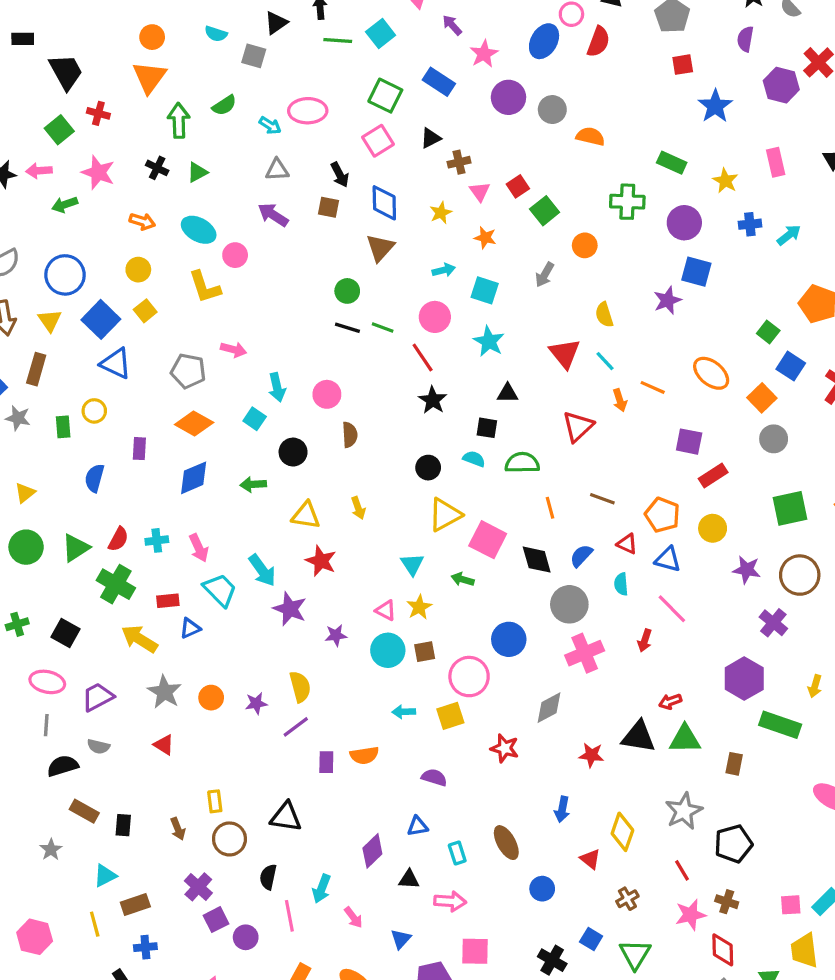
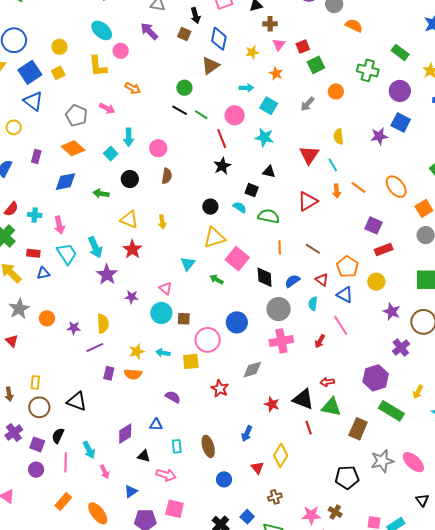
orange arrow: (142, 221) -> (133, 88), moved
cyan star: (489, 341) -> (264, 137), turned -30
yellow star: (419, 607) -> (137, 351), moved
brown rectangle: (734, 764) -> (358, 429), size x1.5
gray star: (684, 811) -> (382, 461), moved
red line: (682, 870) -> (309, 428), moved
cyan arrow: (322, 889) -> (89, 450), turned -60
purple square: (216, 920) -> (37, 444), moved, turned 35

